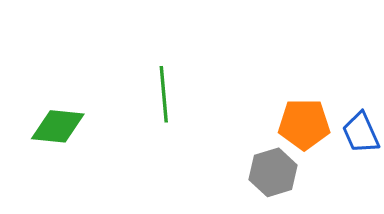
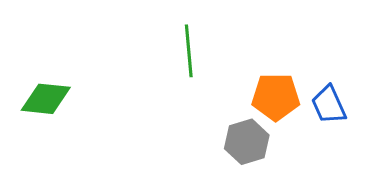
green line: (164, 94) -> (189, 51), moved

